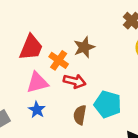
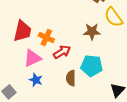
brown star: (84, 47) -> (92, 32), moved, turned 30
red arrow: (75, 81) -> (62, 52), turned -36

